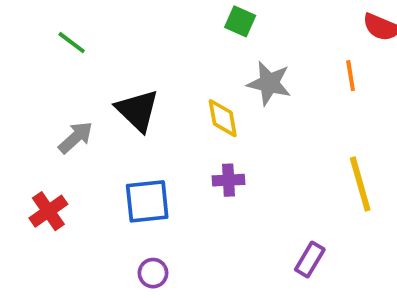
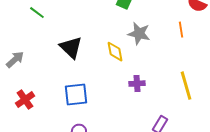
gray arrow: (76, 137) -> (15, 60), moved
purple cross: (229, 180) -> (137, 84), moved

